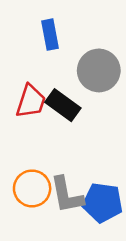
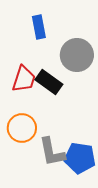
orange circle: (32, 188) -> (22, 128), moved

